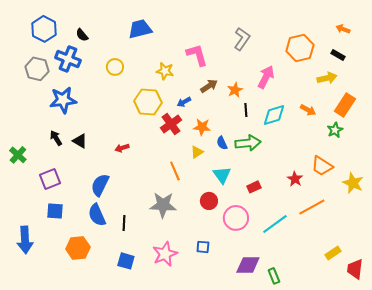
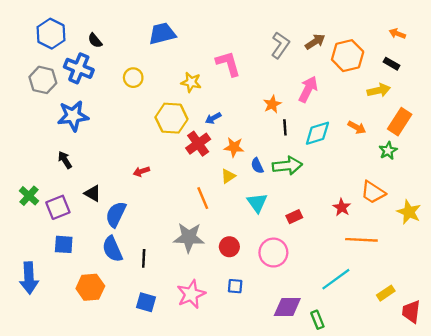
brown arrow: (209, 86) -> (315, 42), moved
black triangle: (80, 141) -> (93, 193), moved
green cross: (18, 155) -> (29, 196), moved
red circle: (209, 201) -> (229, 247), moved
orange line: (312, 207) -> (361, 240), turned 32
cyan line: (275, 224) -> (336, 279), moved

